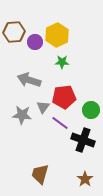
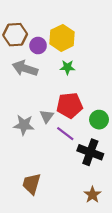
gray arrow: (29, 80) -> (25, 68), moved
brown trapezoid: (40, 174) -> (32, 184), moved

